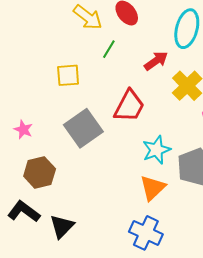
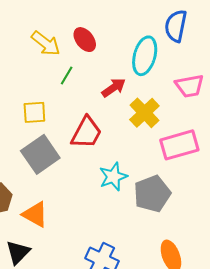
yellow square: (68, 75) -> (34, 112), moved
orange triangle: (153, 188) -> (35, 214), moved, turned -48

